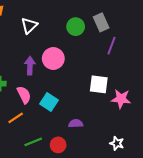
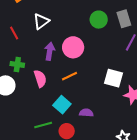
white triangle: (29, 26) -> (41, 21), moved
cyan square: (49, 102) -> (62, 105), moved
orange line: (16, 118) -> (70, 76), moved

